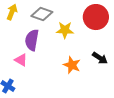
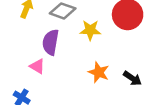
black arrow: (100, 58) -> (132, 78), moved

